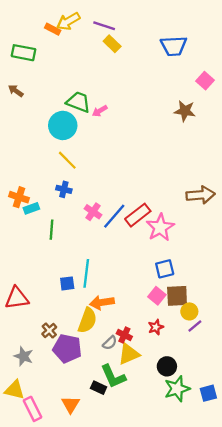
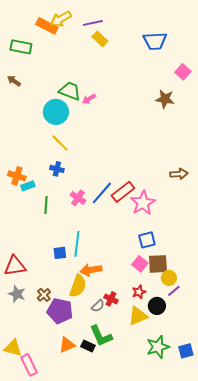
purple line: (104, 26) -> (93, 23), turned -30
orange rectangle: (53, 29) -> (47, 26), size x1.5
brown arrow: (201, 195) -> (179, 174), size x0.7
pink cross: (93, 212) -> (78, 198), moved
yellow triangle: (129, 354) -> (138, 316), moved
gray star: (24, 356) -> (17, 294), moved
black circle: (167, 366) -> (157, 306), moved
orange triangle: (71, 404) -> (67, 345), moved, turned 36

